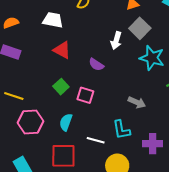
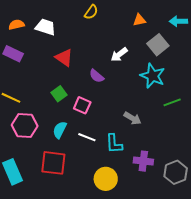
white trapezoid: (53, 20) -> (46, 27), moved
gray square: (140, 28) -> (158, 45), moved
white arrow: (116, 41) -> (119, 55), turned 30
white line: (96, 140) -> (87, 137), moved

